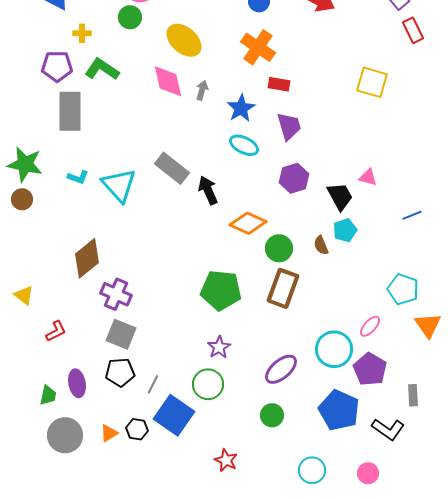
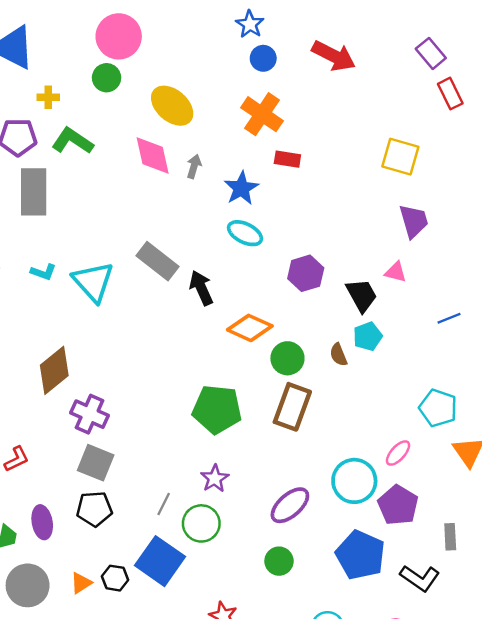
purple trapezoid: (289, 126) -> (414, 221), moved
gray line: (153, 384) -> (164, 504), moved

